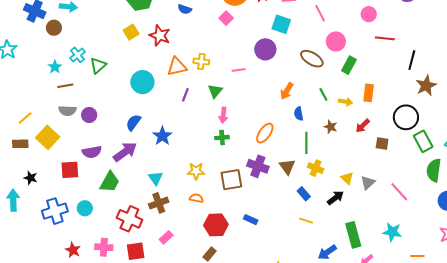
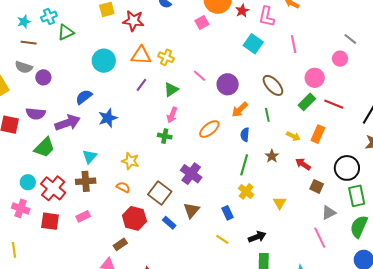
red star: (160, 36) -> (133, 21), turned -30
red line: (385, 38) -> (334, 104), moved
pink circle: (336, 41) -> (315, 78), moved
purple circle: (265, 49) -> (228, 84), moved
pink line: (239, 70) -> (200, 76), turned 32
green line: (323, 94) -> (267, 115), moved
red arrow: (363, 126) -> (303, 164), turned 63
orange ellipse: (265, 133) -> (209, 129), moved
brown triangle: (287, 167) -> (191, 210), moved
yellow triangle: (347, 178) -> (280, 203), moved
brown square: (231, 180) -> (160, 193), moved, turned 30
gray triangle: (368, 183) -> (329, 213), moved
black arrow: (335, 198) -> (257, 237), moved
cyan circle: (85, 208) -> (28, 182), moved

